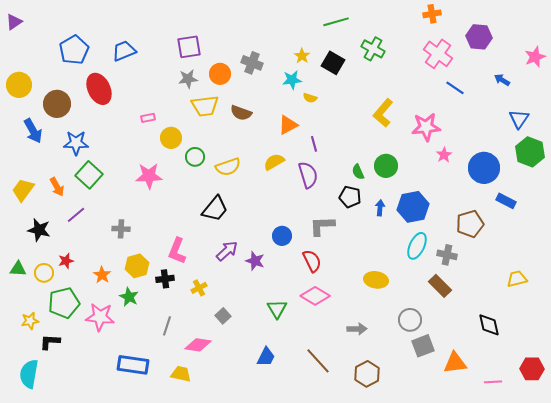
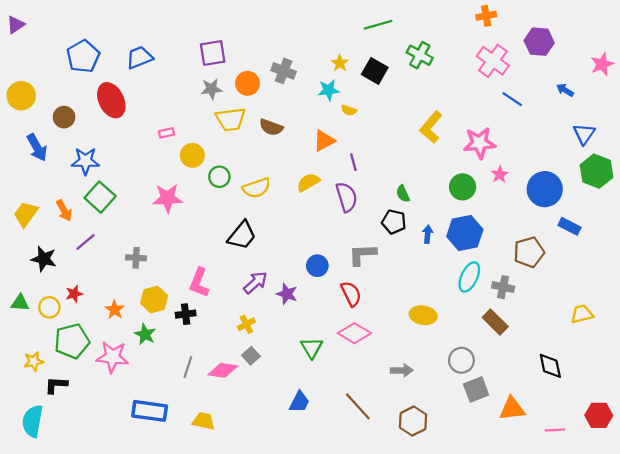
brown circle: (57, 104) -> (64, 117), size x0.7
green circle: (386, 166) -> (463, 187), moved
yellow cross: (199, 288) -> (246, 324), moved
pink diamond: (198, 345) -> (223, 370), moved

